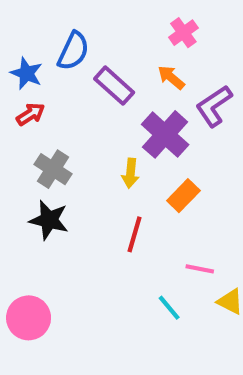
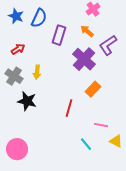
blue star: (27, 73) -> (16, 16), moved
purple rectangle: (114, 86) -> (59, 35), turned 66
gray cross: (53, 169) -> (14, 76), moved
yellow arrow: (130, 173) -> (37, 72), moved

